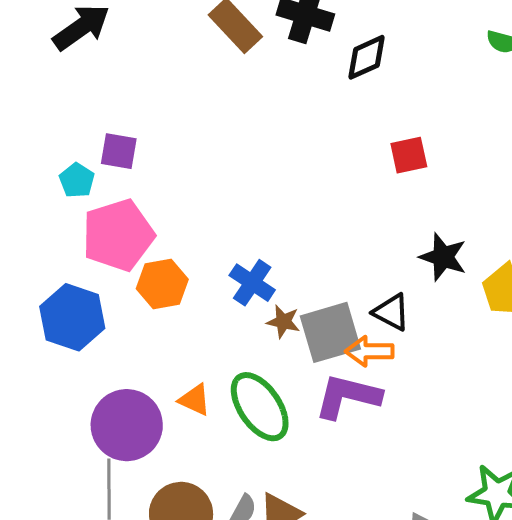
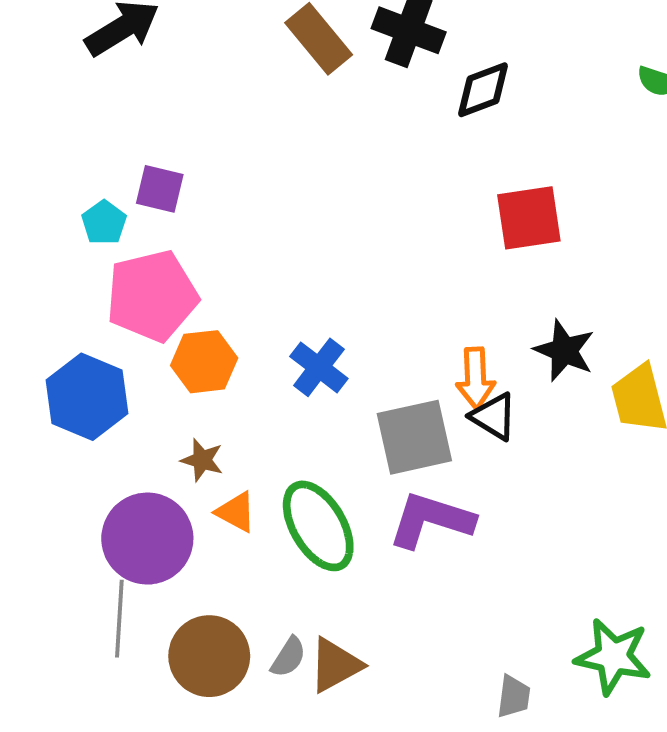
red square: (409, 155) -> (529, 218), size x1.4
brown star: (283, 322) -> (202, 460), moved
orange arrow: (369, 351) -> (476, 378), moved, turned -96

